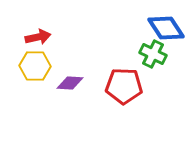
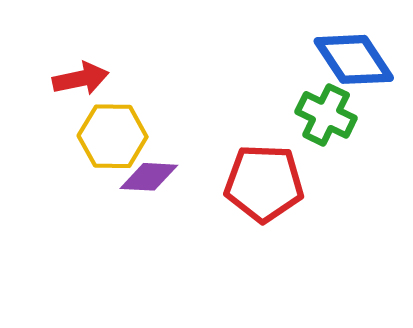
yellow hexagon: (35, 66) -> (113, 136), moved

